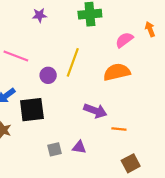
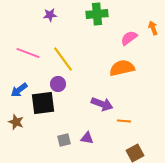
yellow line: (73, 62) -> (63, 59), moved, turned -56
purple circle: (48, 75) -> (58, 84), moved

